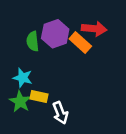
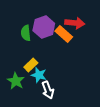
cyan star: (23, 78) -> (39, 75), moved
yellow rectangle: (39, 96) -> (31, 65), moved, turned -56

